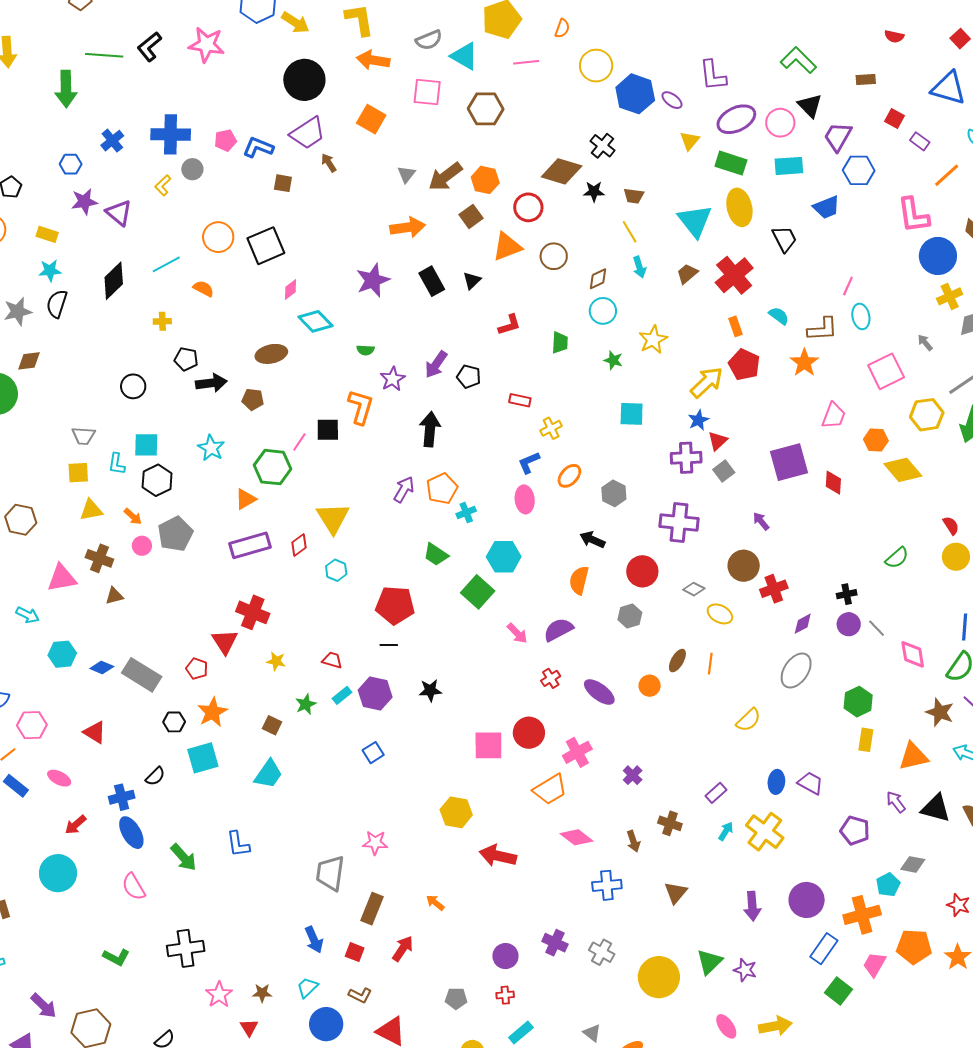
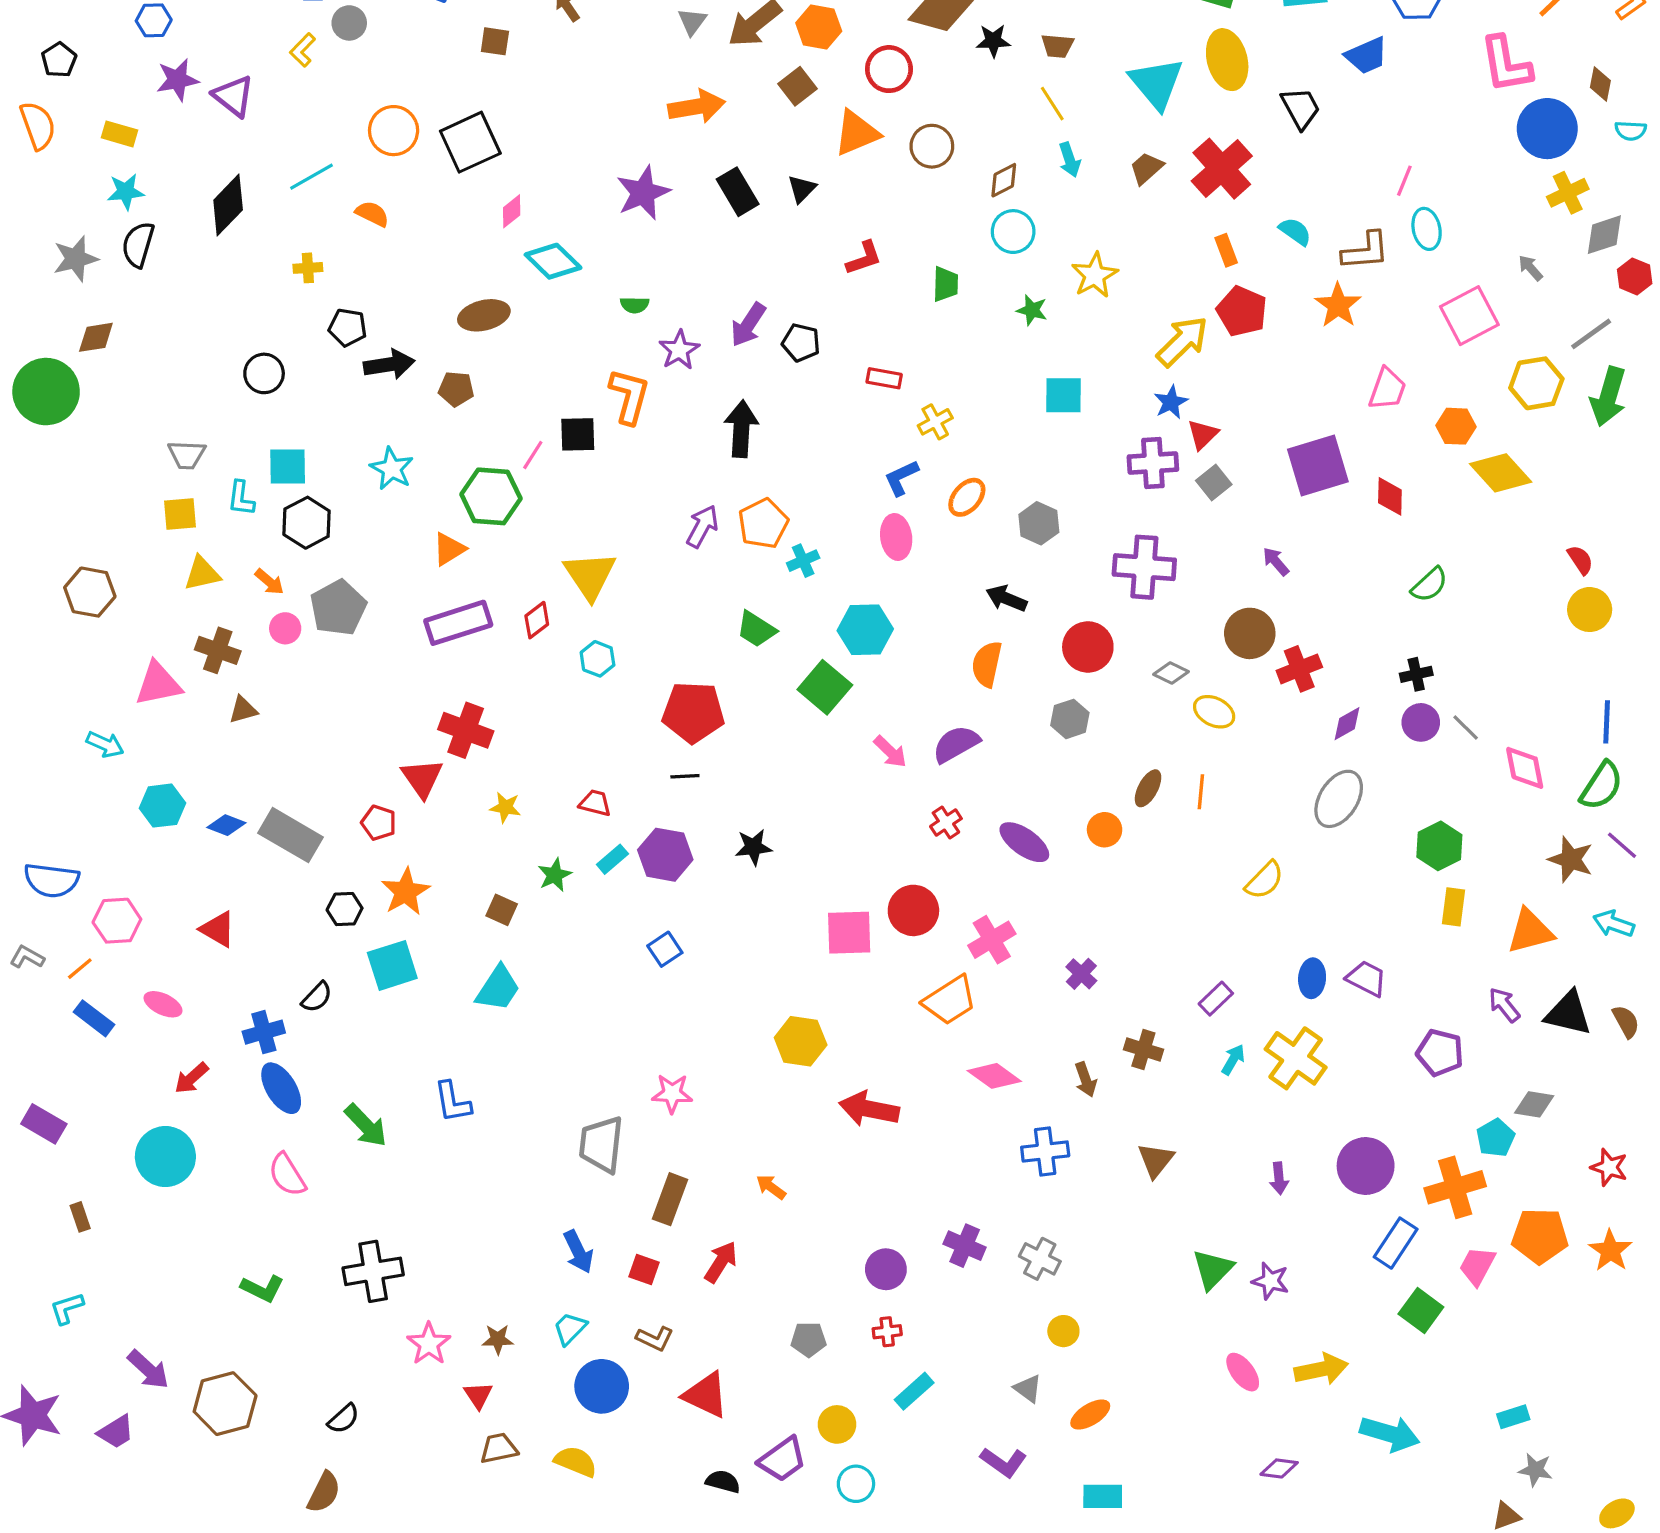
green semicircle: (897, 558) -> (1430, 585), moved
purple arrow: (752, 906) -> (1279, 1178), size x0.7
yellow circle: (659, 977) -> (1063, 1331), moved, size x0.5

